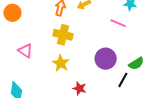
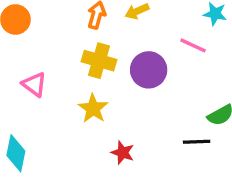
purple circle: (106, 59) -> (149, 70), moved
black line: (123, 80) -> (197, 142), turned 56

